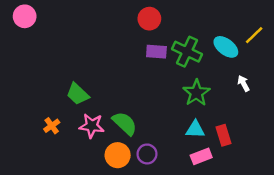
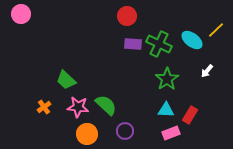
white arrow: (244, 83) -> (207, 71), turned -112
red rectangle: (223, 135) -> (190, 115), turned 48
orange circle: (118, 155) -> (87, 134), moved

